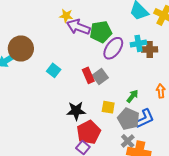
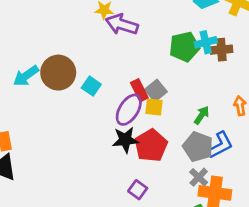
green pentagon: (101, 32) -> (184, 47), moved
brown circle: (21, 48) -> (58, 73), moved
purple ellipse: (113, 48) -> (129, 110), moved
yellow square: (108, 107) -> (154, 107), moved
red pentagon: (89, 132) -> (151, 145), moved

